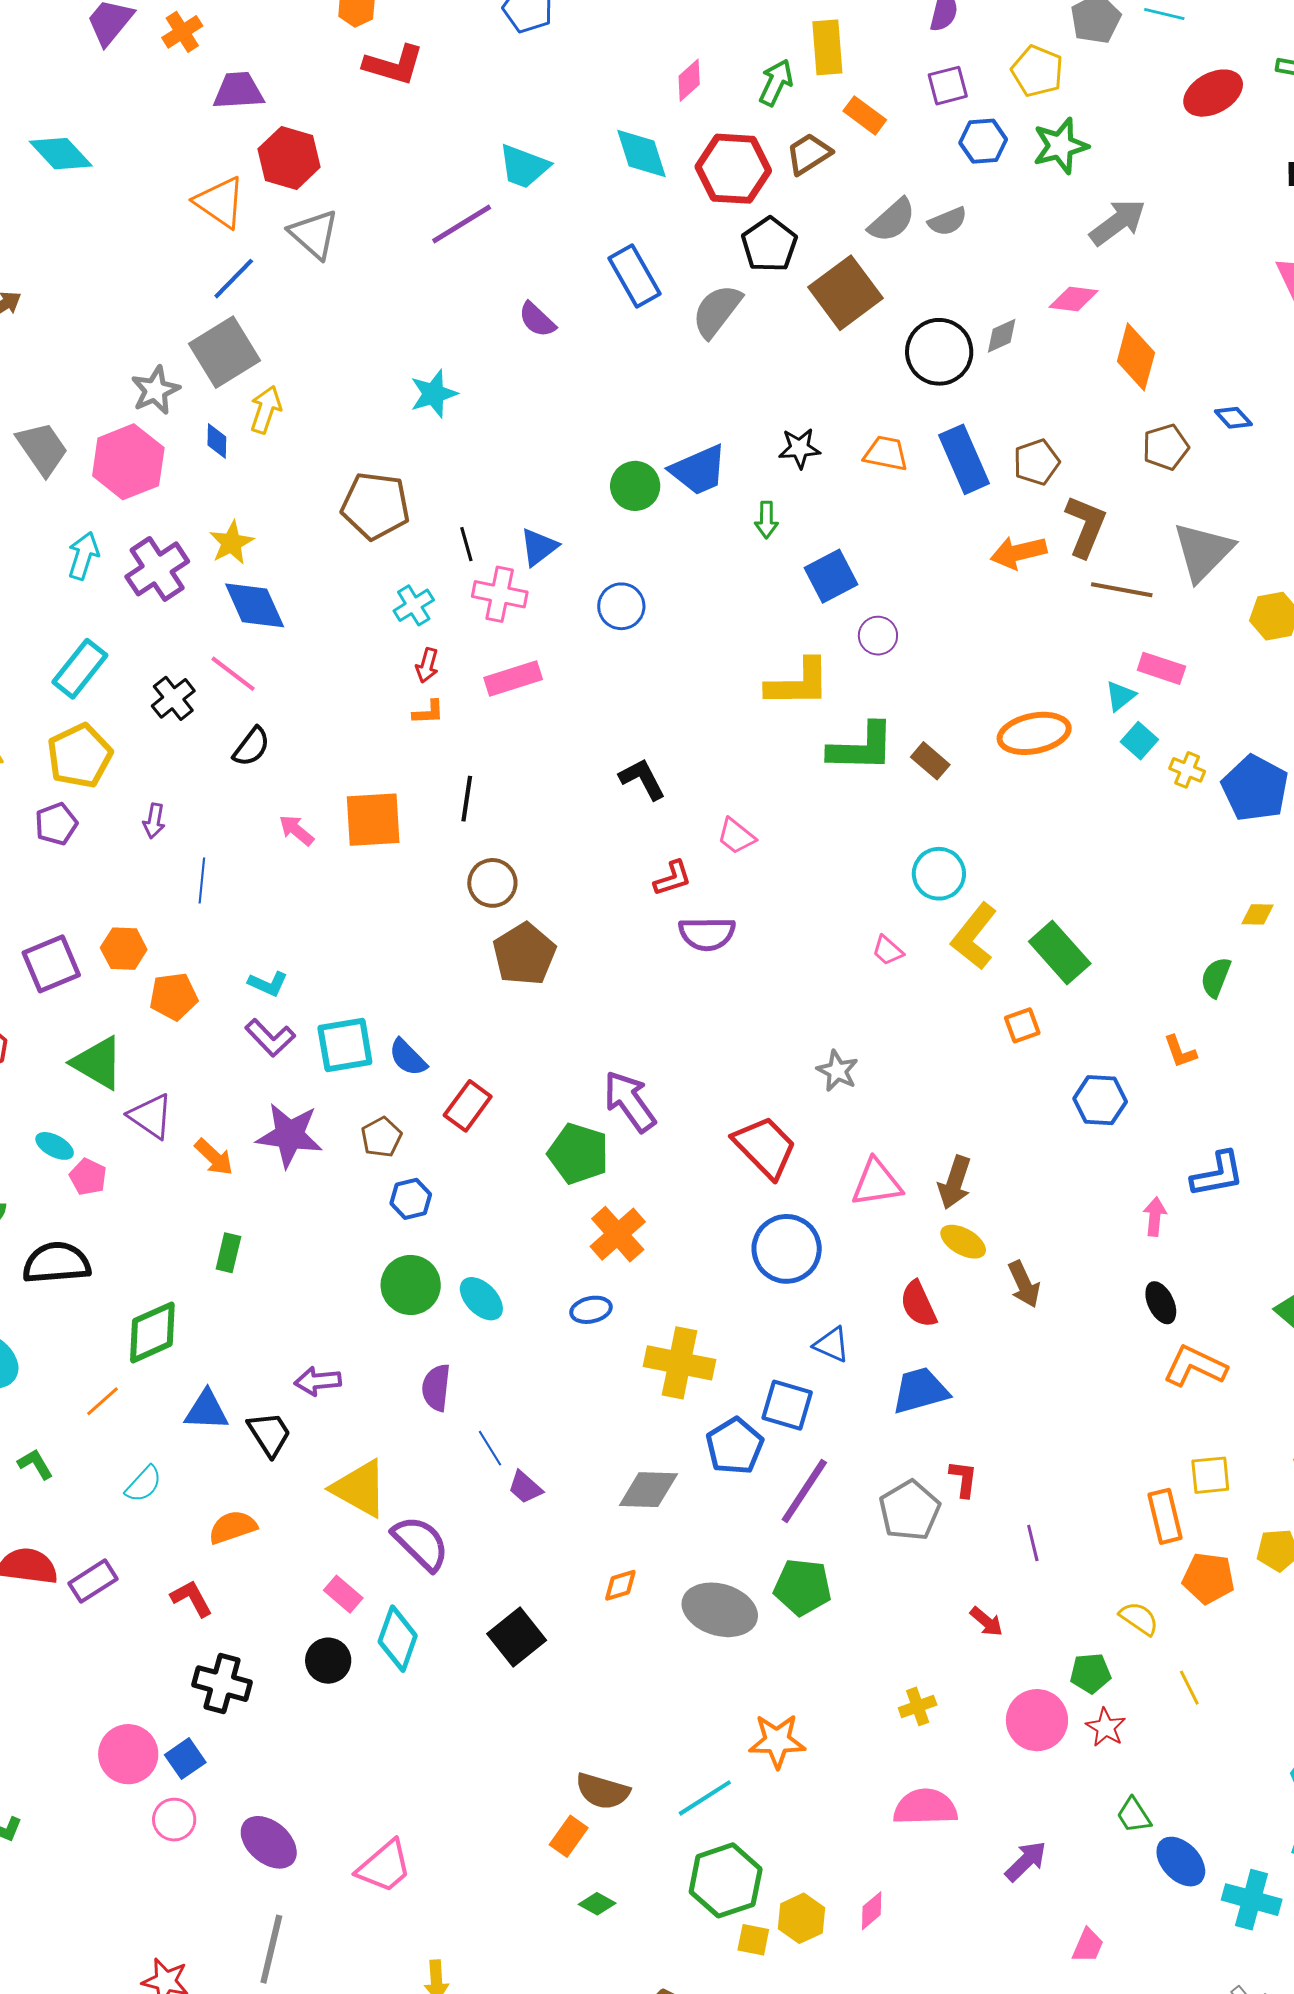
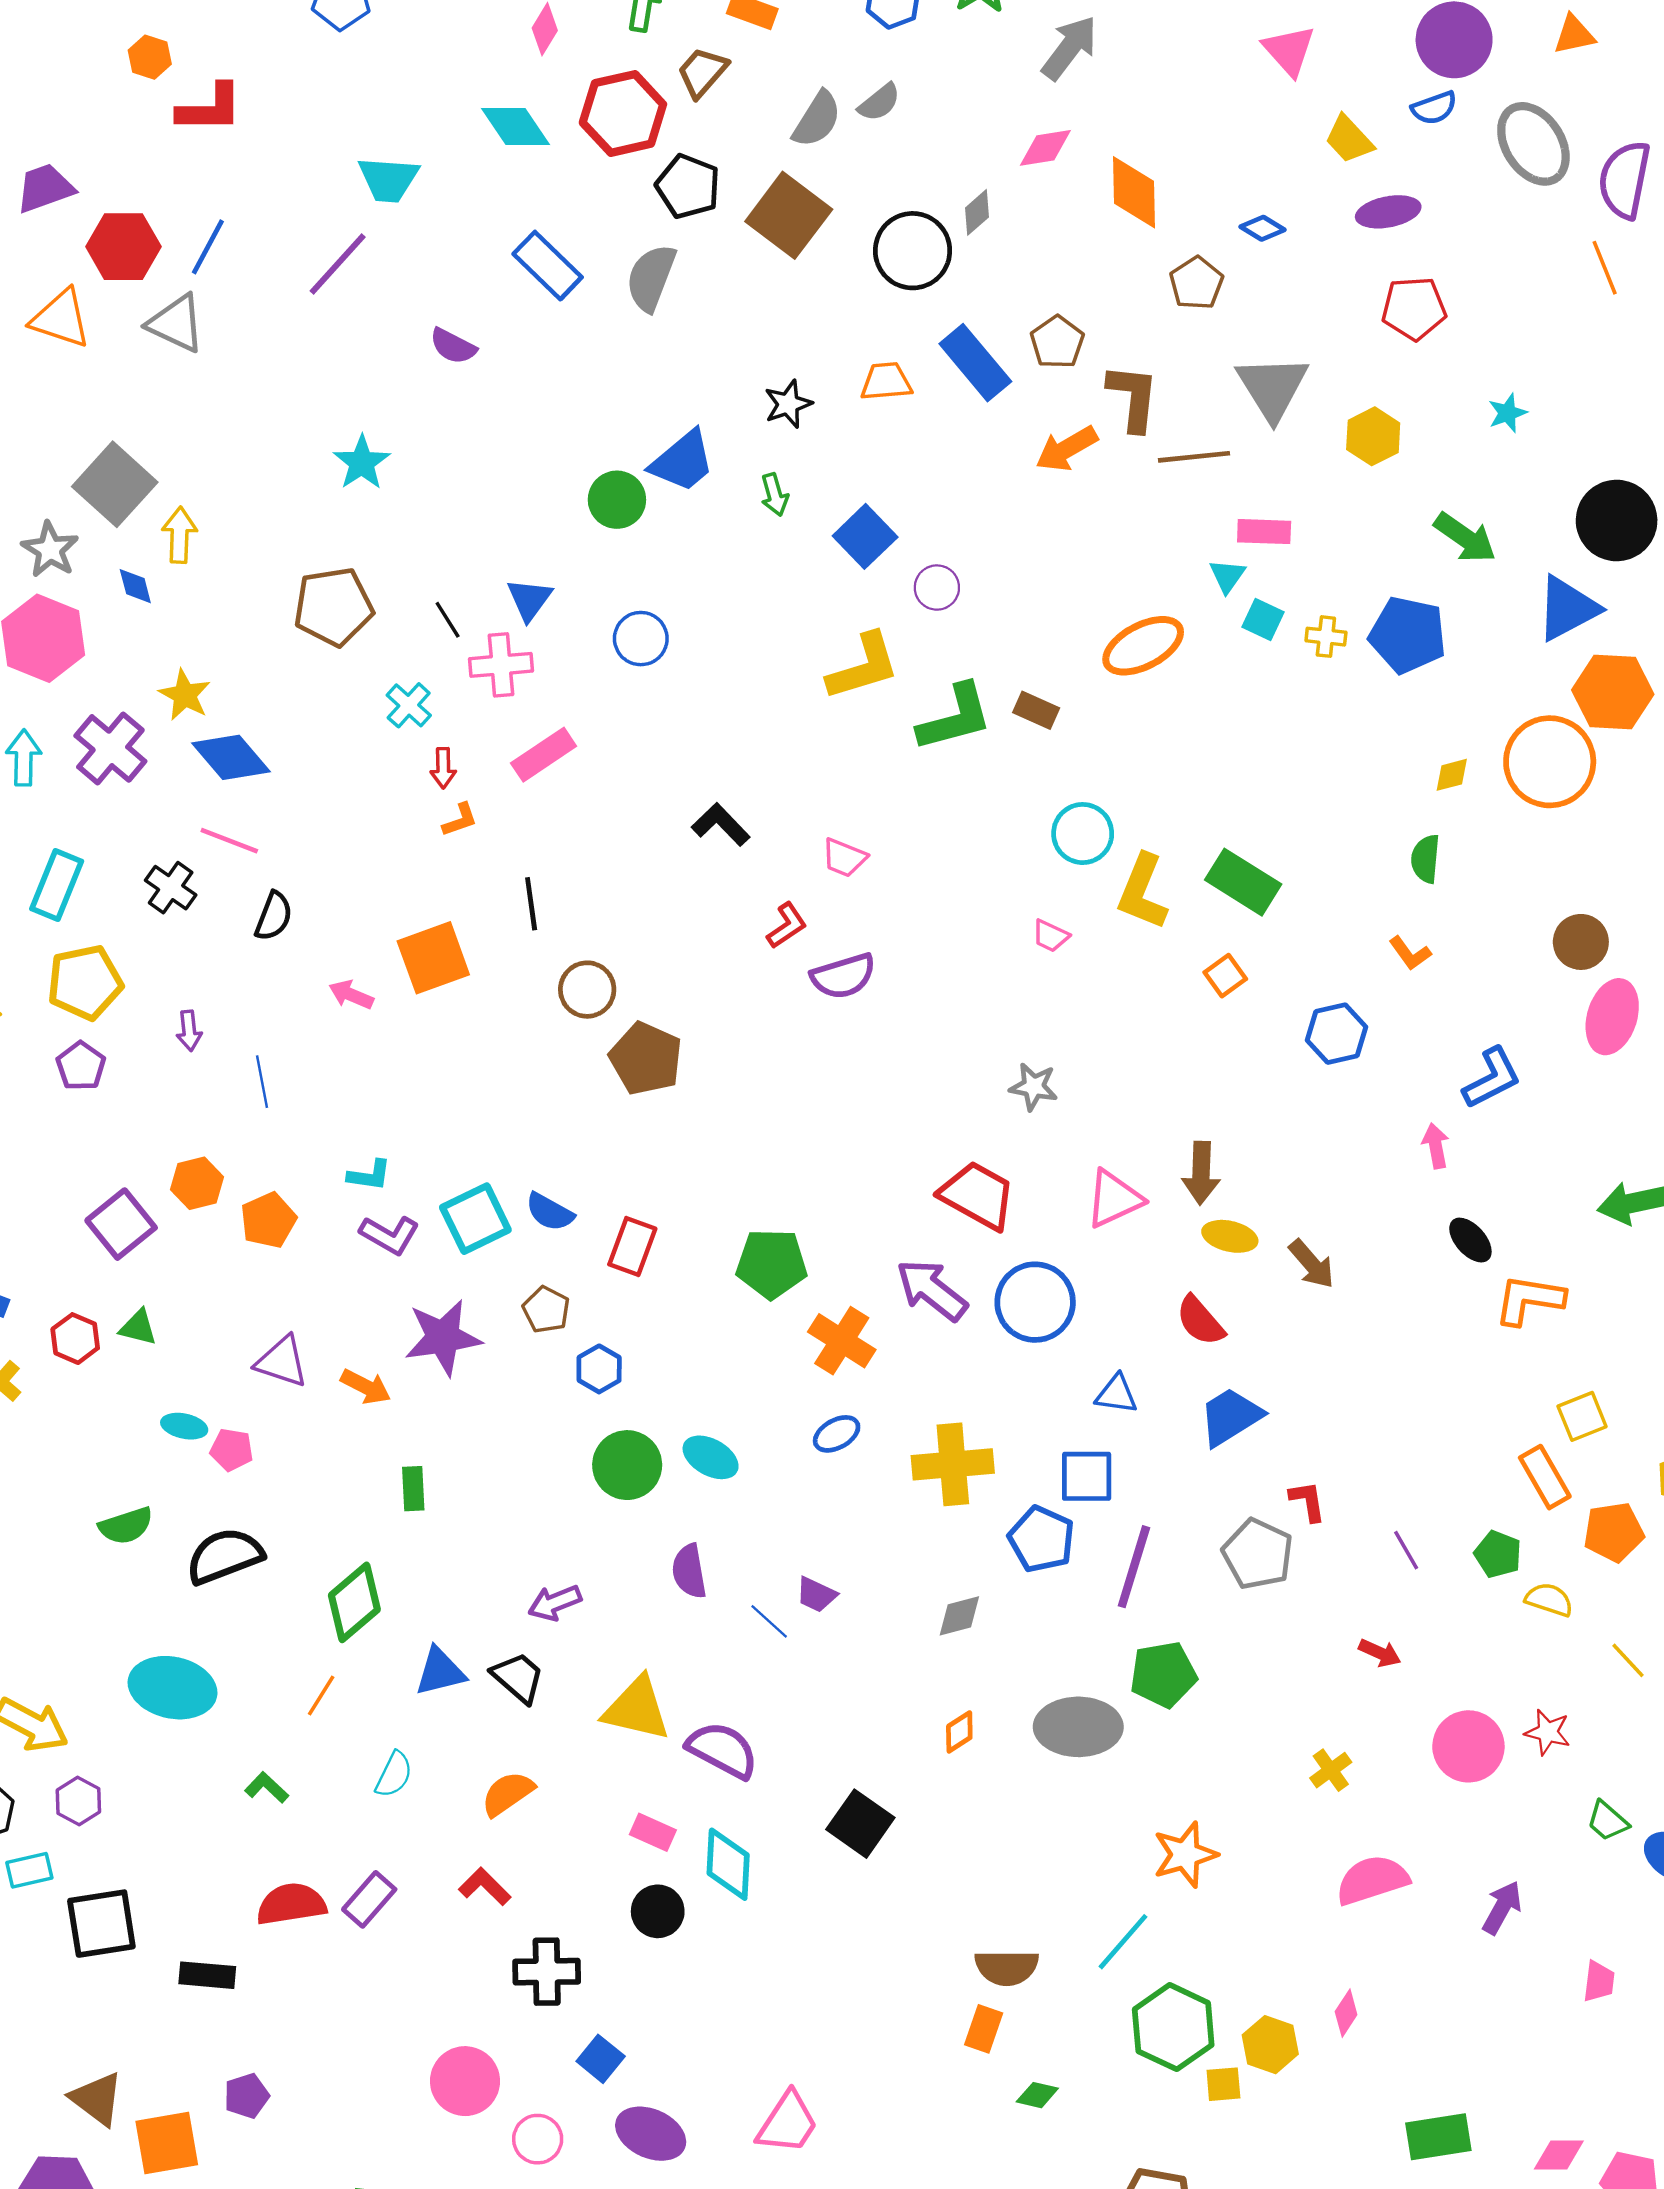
blue line: (234, 279) -> (208, 247), moved
yellow pentagon: (80, 756) -> (85, 982), turned 30
green triangle: (98, 1063) -> (138, 1327), moved, size x0.6
purple arrow: (630, 1101) -> (932, 1290), moved
purple trapezoid: (525, 1487) -> (816, 1595), moved
gray diamond: (648, 1490) -> (959, 1616), size x0.7
green pentagon: (1090, 1673) -> (1498, 1554), moved, turned -30
blue square: (185, 1759) -> (601, 2059), moved

